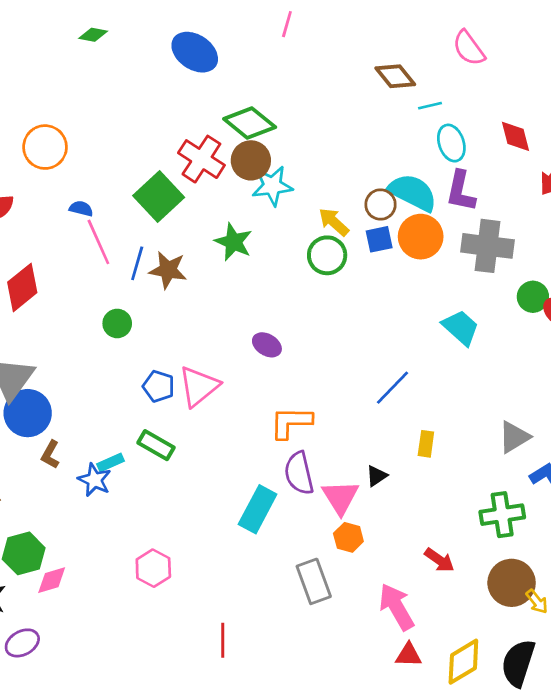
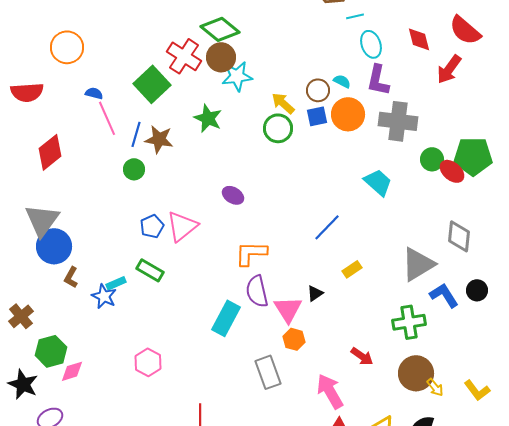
cyan semicircle: (413, 192) -> (342, 81), size x0.5
green circle: (117, 323) -> (134, 169), moved
blue pentagon: (159, 386) -> (152, 226), turned 30
gray triangle: (514, 437) -> (418, 264), size x1.4
yellow rectangle: (426, 444) -> (352, 269), turned 48

